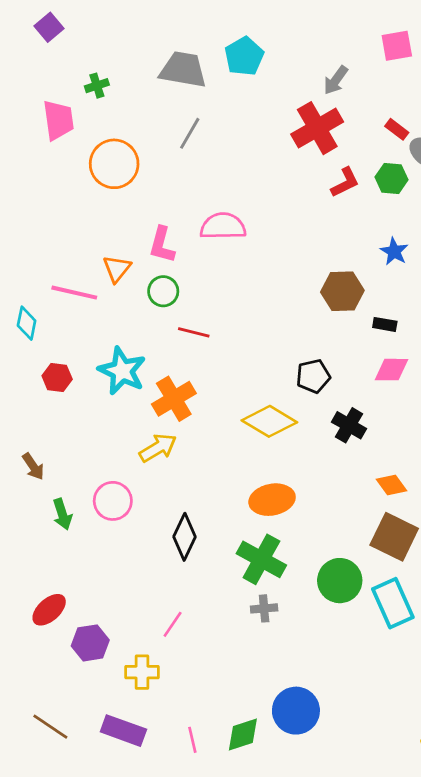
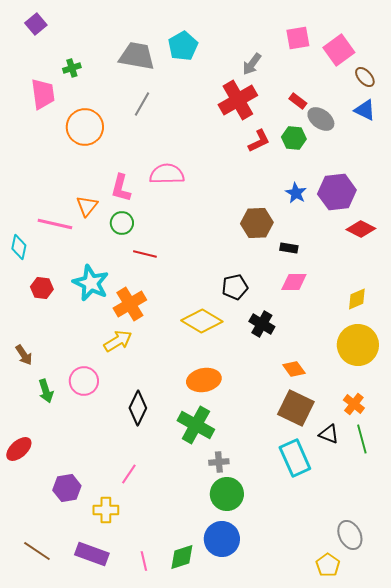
green circle: (340, 581) -> (227, 494), moved
gray cross: (264, 608) -> (219, 462), moved
red ellipse: (49, 610) -> (19, 449), moved

